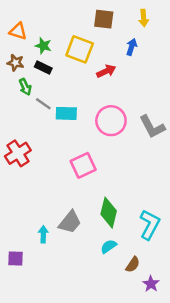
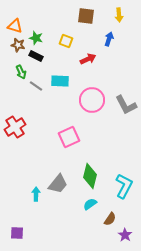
yellow square: (80, 49) -> (66, 41), size x0.6
brown star: (16, 63) -> (18, 45), moved
cyan rectangle: (66, 113) -> (60, 81), moved
purple square: (16, 258) -> (17, 233), moved

